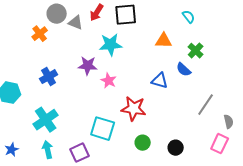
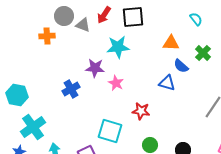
orange cross: (40, 34) -> (47, 36), turned 35
blue semicircle: (184, 70) -> (181, 66), moved
blue cross: (49, 77) -> (71, 89), moved
red star: (134, 109) -> (141, 111), size x0.7
cyan cross: (46, 120) -> (33, 127), moved

